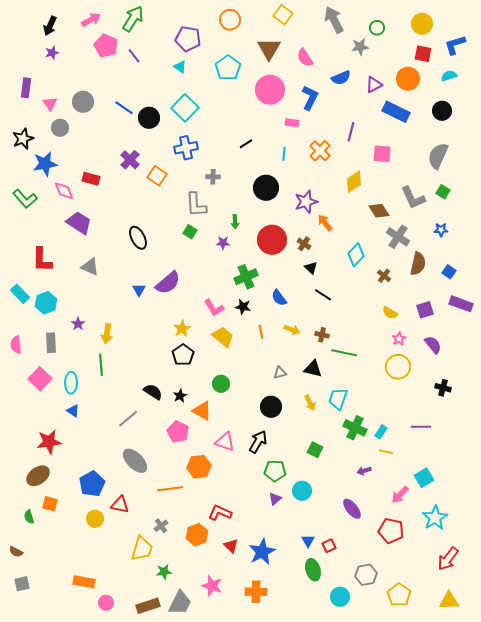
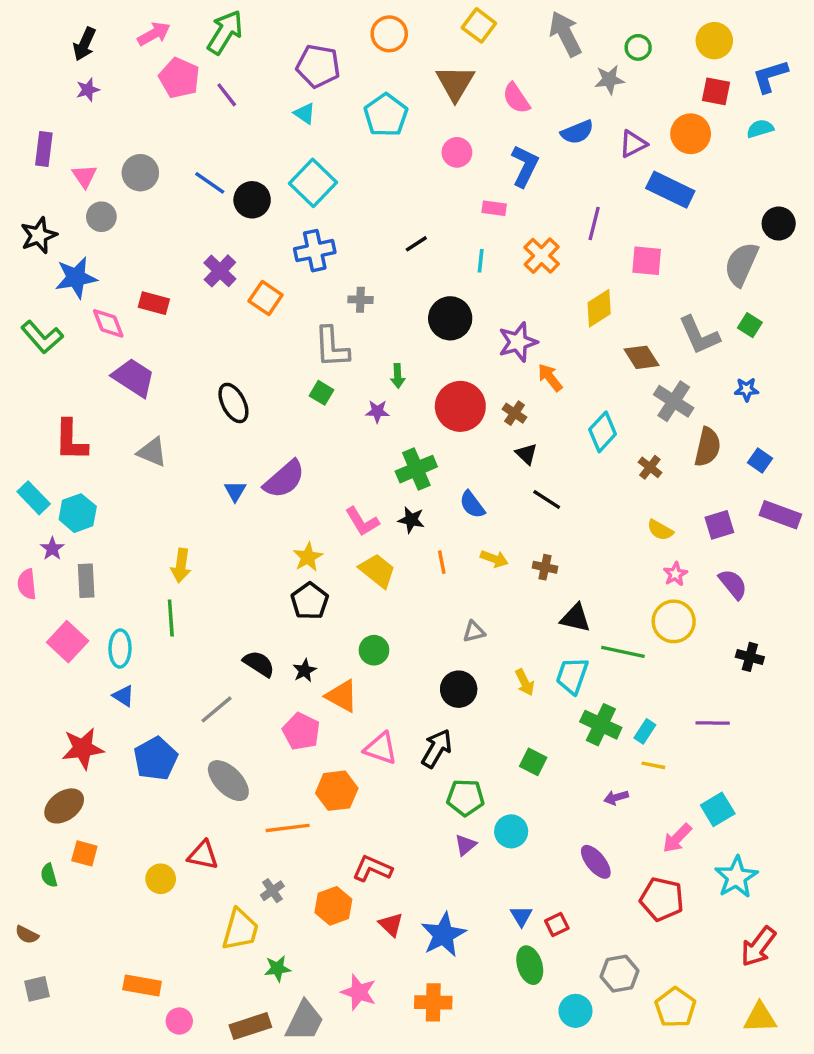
pink circle: (270, 90) -> (457, 152), size x0.6
black circle: (442, 111) -> (779, 224), moved
purple star: (78, 324) -> (52, 549), moved
green line: (344, 353) -> (623, 652), moved
black triangle: (313, 369) -> (575, 618), moved
blue pentagon: (92, 484) -> (156, 759), moved

